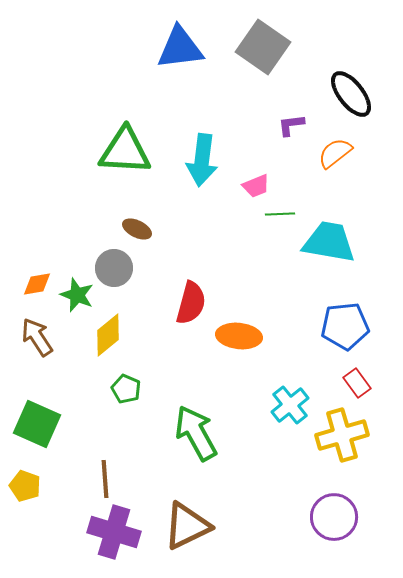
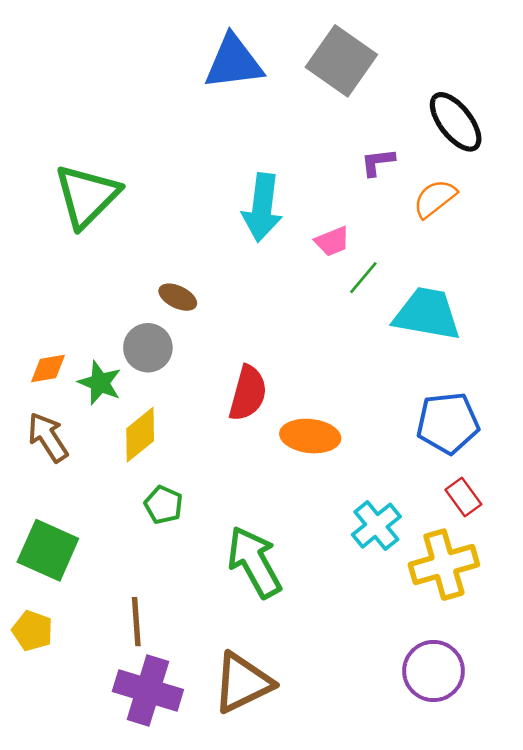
green triangle: (125, 151) -> (87, 196), moved, turned -48
green line: (280, 214) -> (363, 278), turned -48

